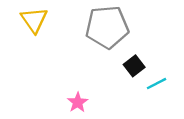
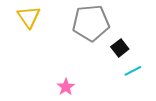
black square: (134, 66) -> (120, 48), moved

